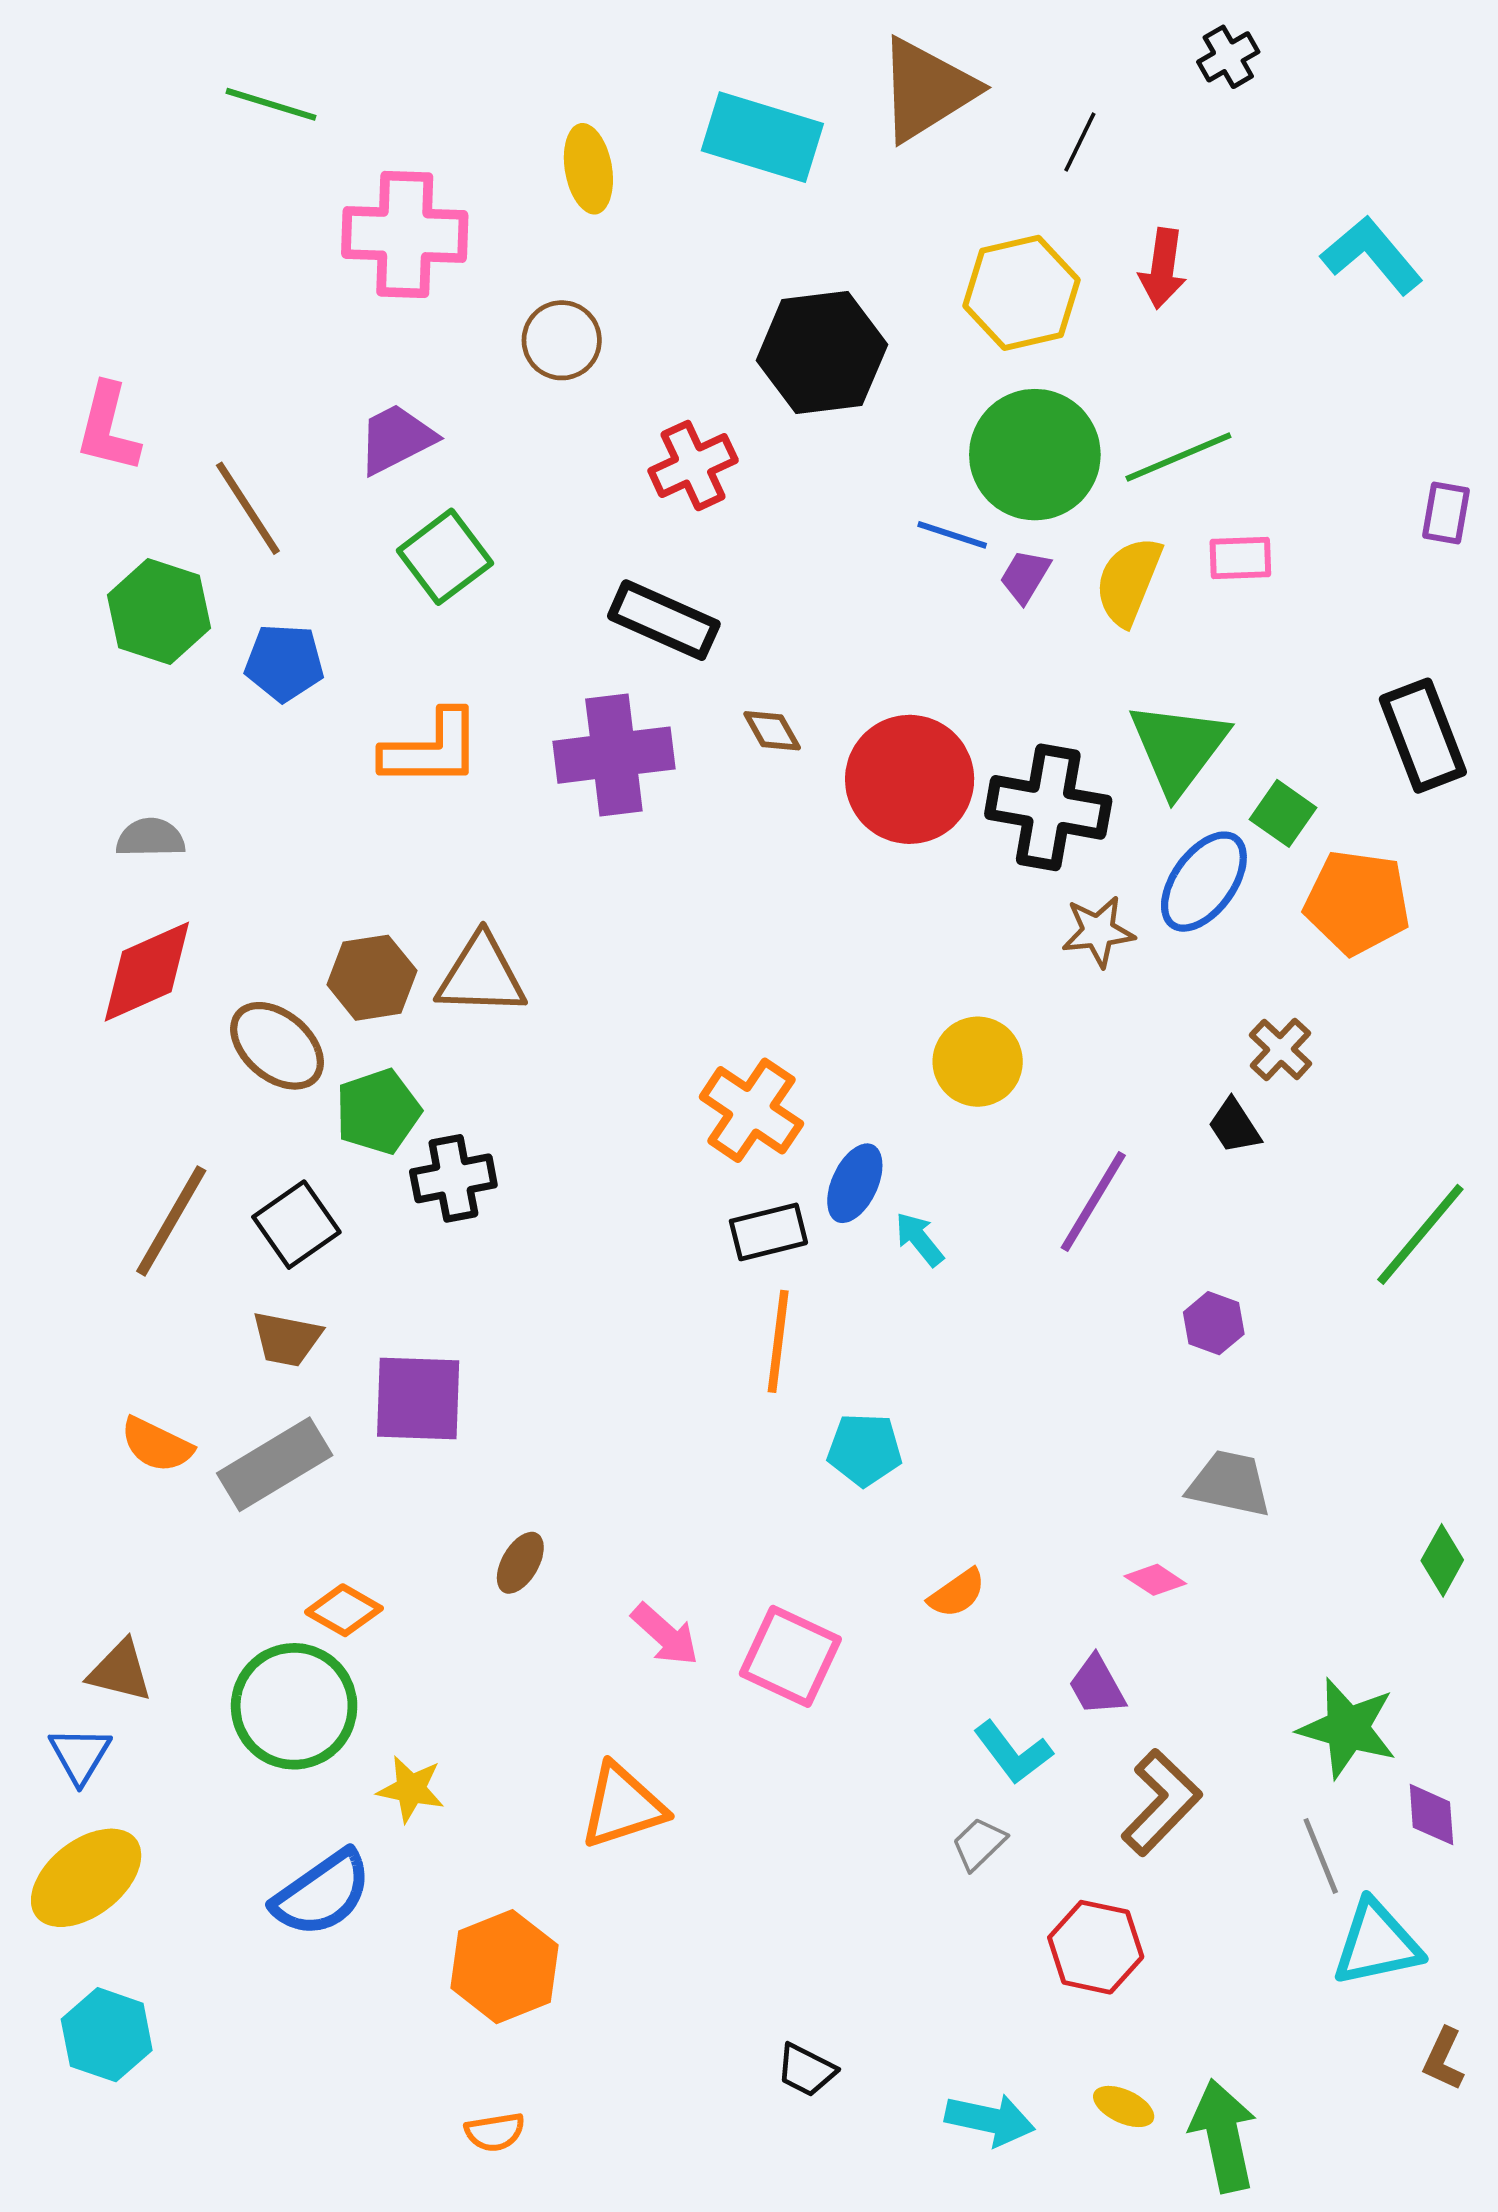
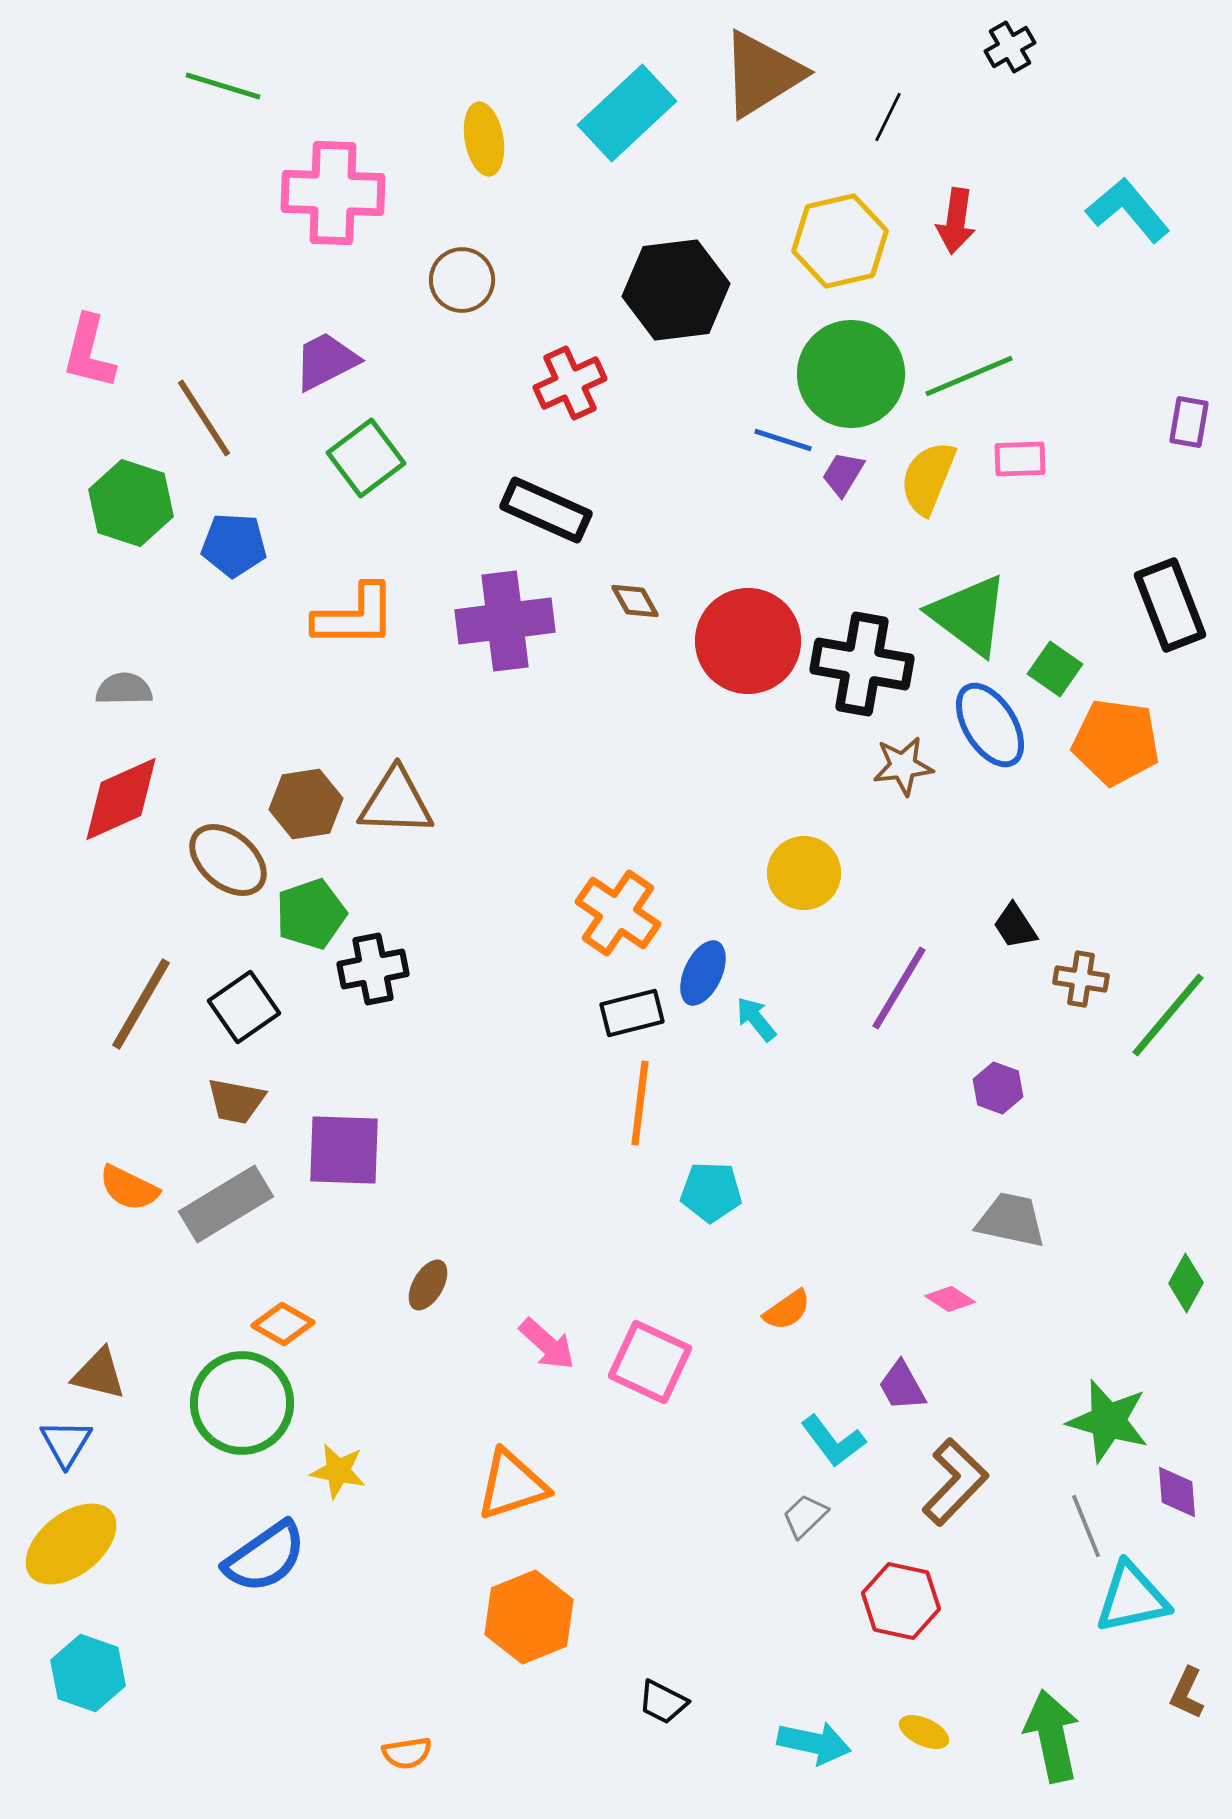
cyan rectangle: (762, 137) -> (627, 113), turned -60
green triangle: (1178, 748) -> (969, 615), turned -30
blue ellipse: (1204, 882) -> (990, 725), turned -68
brown cross: (1281, 1049) -> (1081, 979), moved, turned -34
orange hexagon: (505, 1967) -> (529, 1617), moved
green arrow: (1223, 2136) -> (1052, 1736), moved

